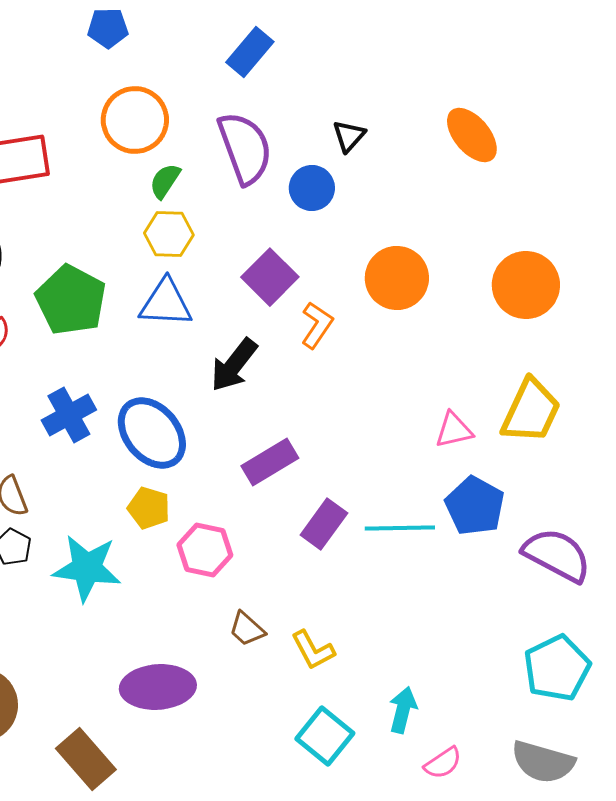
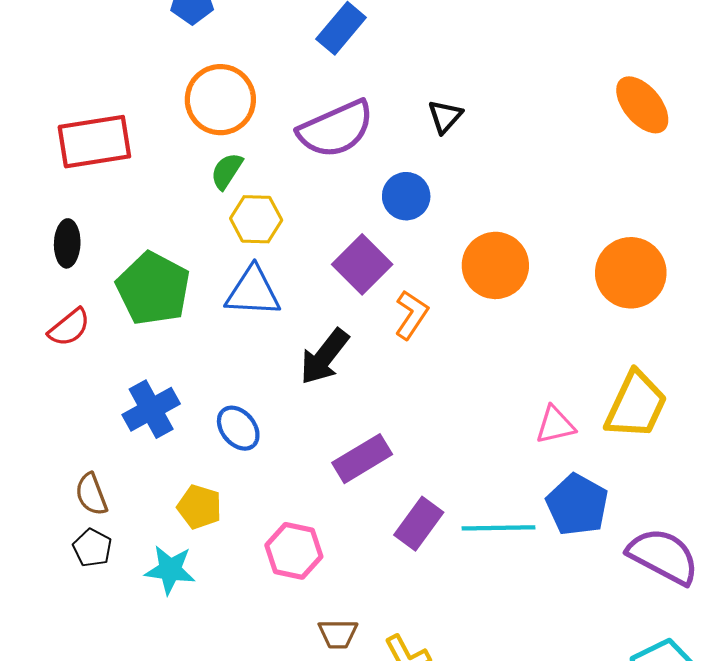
orange ellipse: (472, 135) -> (642, 105), moved
purple semicircle: (245, 148) -> (336, 129), turned 86
green semicircle: (165, 181) -> (227, 171), moved
blue circle: (312, 188) -> (406, 196), moved
blue ellipse: (152, 433) -> (238, 428), size x0.6
yellow pentagon: (149, 508) -> (199, 507), moved
cyan star: (87, 568) -> (170, 570), size x0.7
brown trapezoid: (247, 629) -> (338, 634), turned -42

